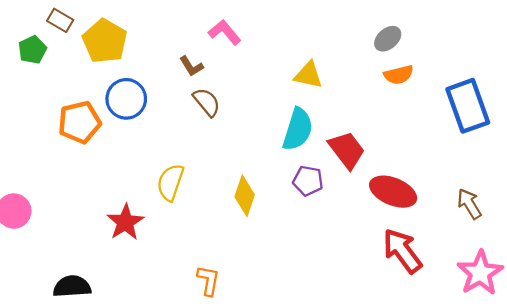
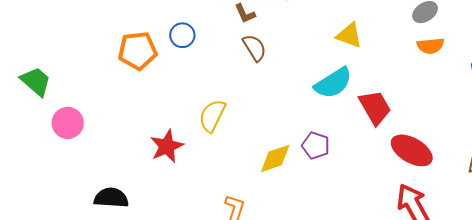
blue circle: (126, 99) -> (182, 35), size x0.7
cyan semicircle: (298, 129) -> (333, 83), turned 33
purple pentagon: (308, 181) -> (316, 146), moved
yellow diamond: (245, 196) -> (275, 158), moved, turned 45

